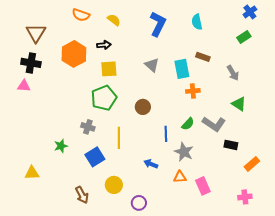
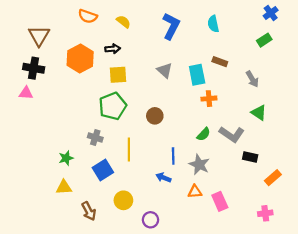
blue line: (166, 134) -> (173, 156), moved
yellow triangle: (32, 173) -> (64, 187), moved

